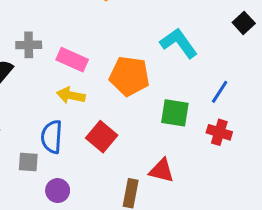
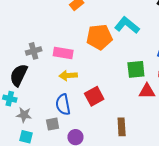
orange pentagon: (129, 76) -> (99, 37), moved
red square: (102, 137) -> (94, 96), turned 36
red triangle: (162, 171) -> (147, 91), moved

